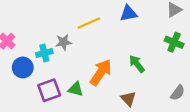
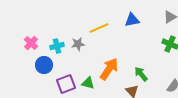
cyan cross: (44, 53) -> (57, 46), moved
green arrow: (137, 64) -> (141, 74), moved

